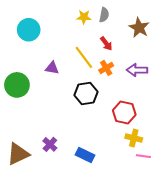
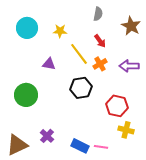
yellow star: (84, 17) -> (60, 31), moved
green circle: (17, 85) -> (26, 95), moved
pink line: (143, 156) -> (101, 147), moved

